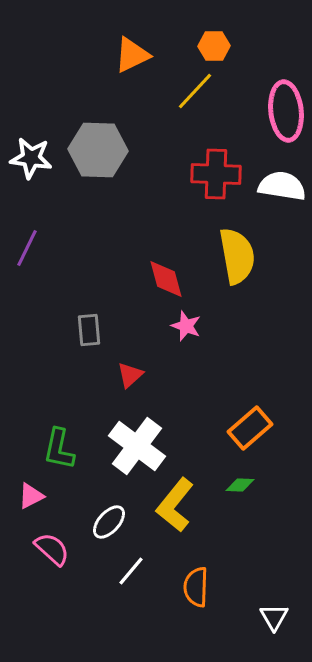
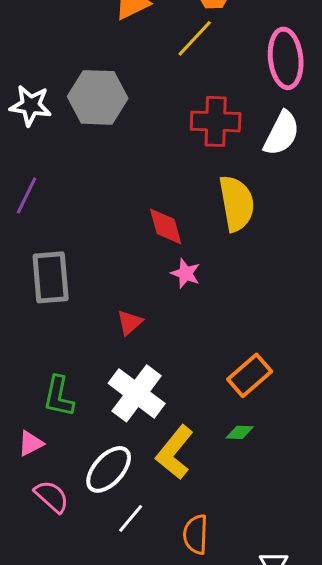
white semicircle: (282, 186) -> (282, 133), turned 108
gray rectangle: (89, 330) -> (51, 277), moved, size x1.6
white ellipse: (109, 522) -> (109, 469), size x1.4

